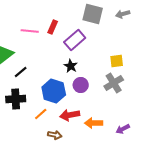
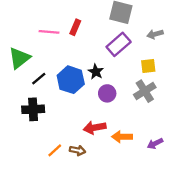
gray arrow: (123, 14) -> (155, 34), moved
purple rectangle: (75, 40) -> (119, 44), moved
blue hexagon: (54, 91) -> (71, 80), moved
orange line: (41, 114) -> (55, 150), moved

